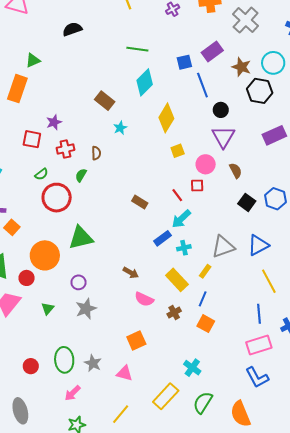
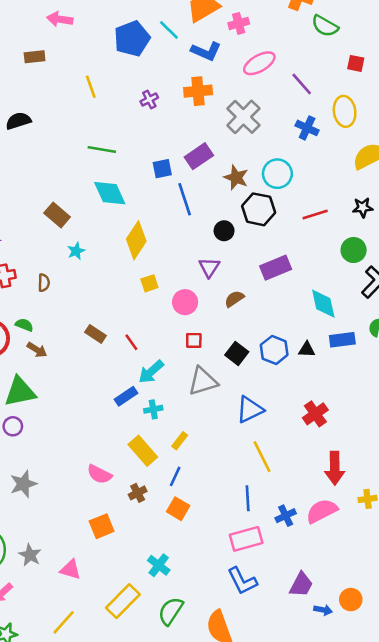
cyan diamond: (145, 82) -> (110, 193), turned -72
black circle: (221, 110) -> (224, 231), moved
purple triangle: (223, 137) -> (209, 267), size x0.7
brown semicircle: (236, 171) -> (234, 299), moved, turned -98
green semicircle: (81, 175) -> (24, 325), moved, turned 80
red square: (197, 186) -> (194, 340), moved
red line: (177, 195) -> (131, 342), moved
brown rectangle: (140, 202) -> (95, 334), moved
gray triangle: (223, 247) -> (203, 381), moved
brown arrow: (131, 273) -> (37, 350), moved
purple circle: (79, 282) -> (13, 426), moved
orange square: (136, 341) -> (102, 526), moved

